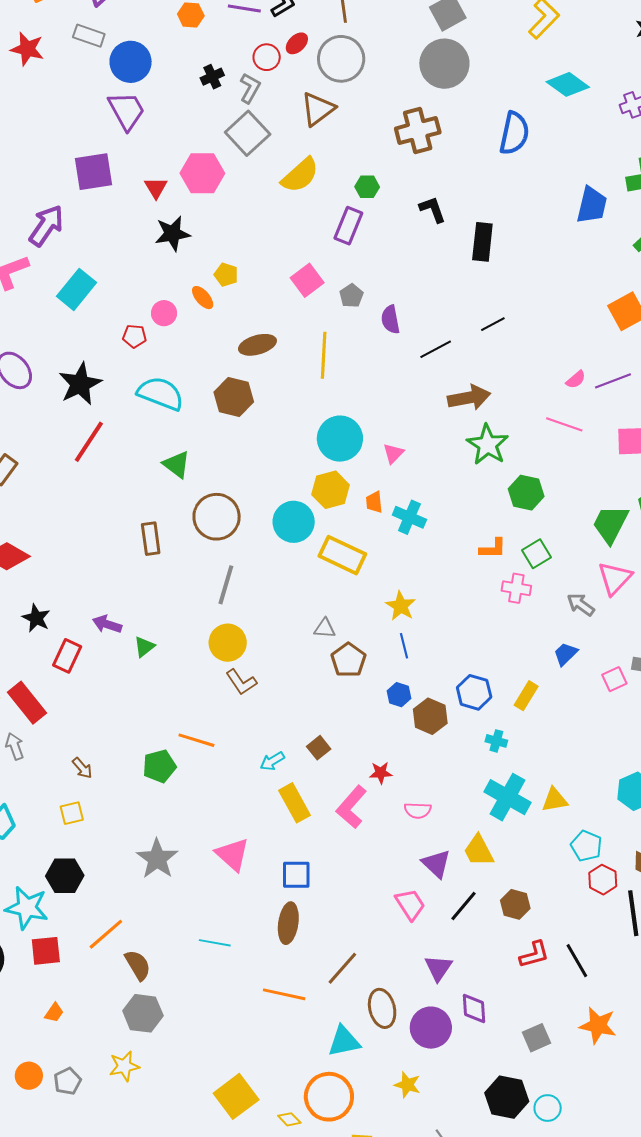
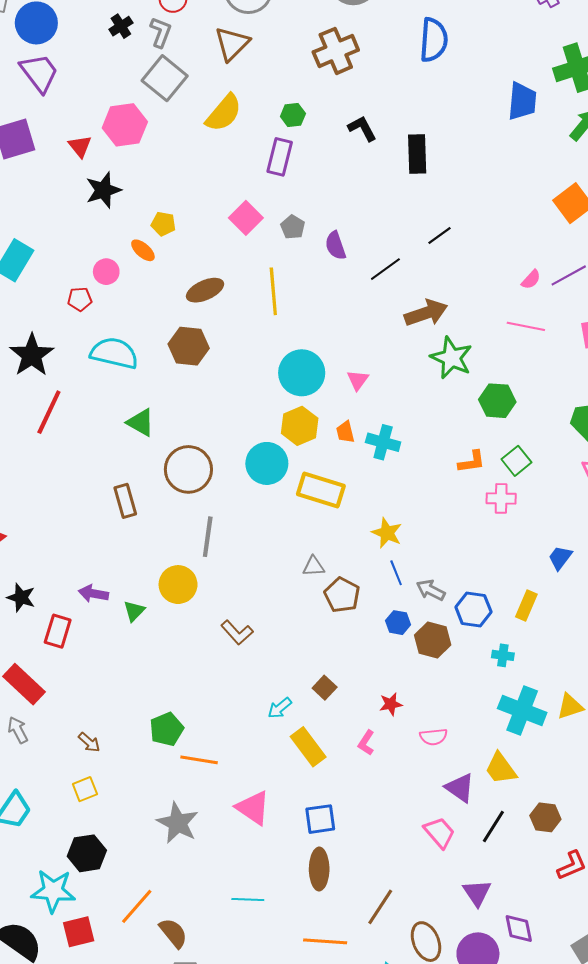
gray arrow: (581, 605) -> (431, 590), moved
yellow circle: (228, 643) -> (178, 585), moved
orange line: (196, 740) -> (199, 760), moved
pink L-shape: (351, 807) -> (366, 743), size x0.6

